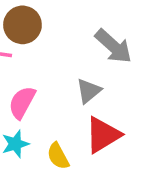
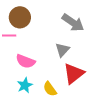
pink semicircle: (22, 102) -> (25, 61), turned -90

